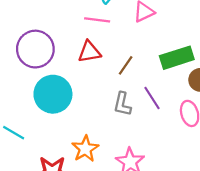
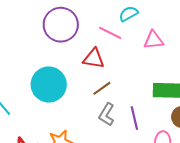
purple circle: (35, 49) -> (61, 25), moved
brown line: (126, 65) -> (102, 88), moved

